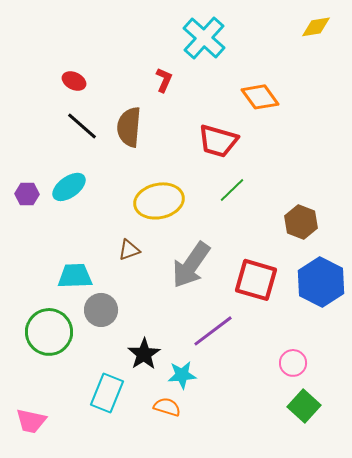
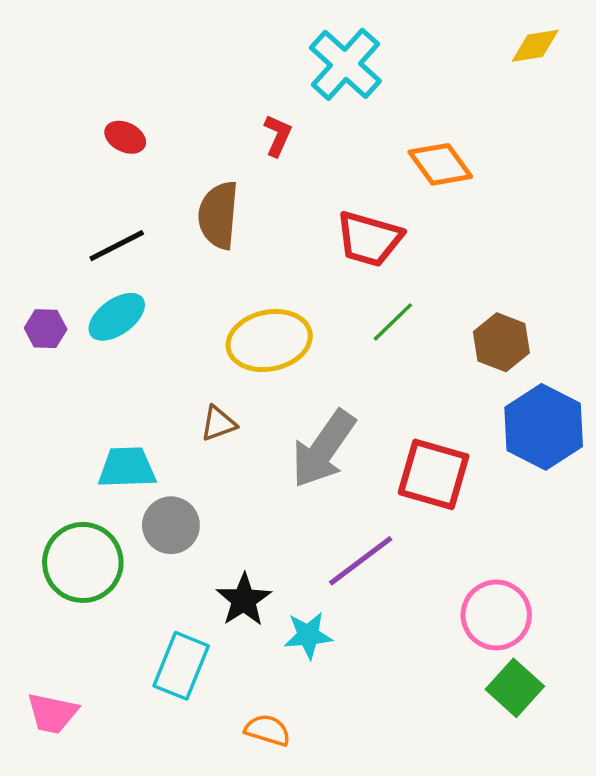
black line: (82, 126) -> (117, 246), moved, turned -68
brown hexagon: (301, 222) -> (501, 342), moved
blue hexagon: (321, 282) -> (544, 427), moved
pink circle: (293, 363) -> (496, 615), size x1.5
orange semicircle: (167, 407) -> (268, 730), moved

